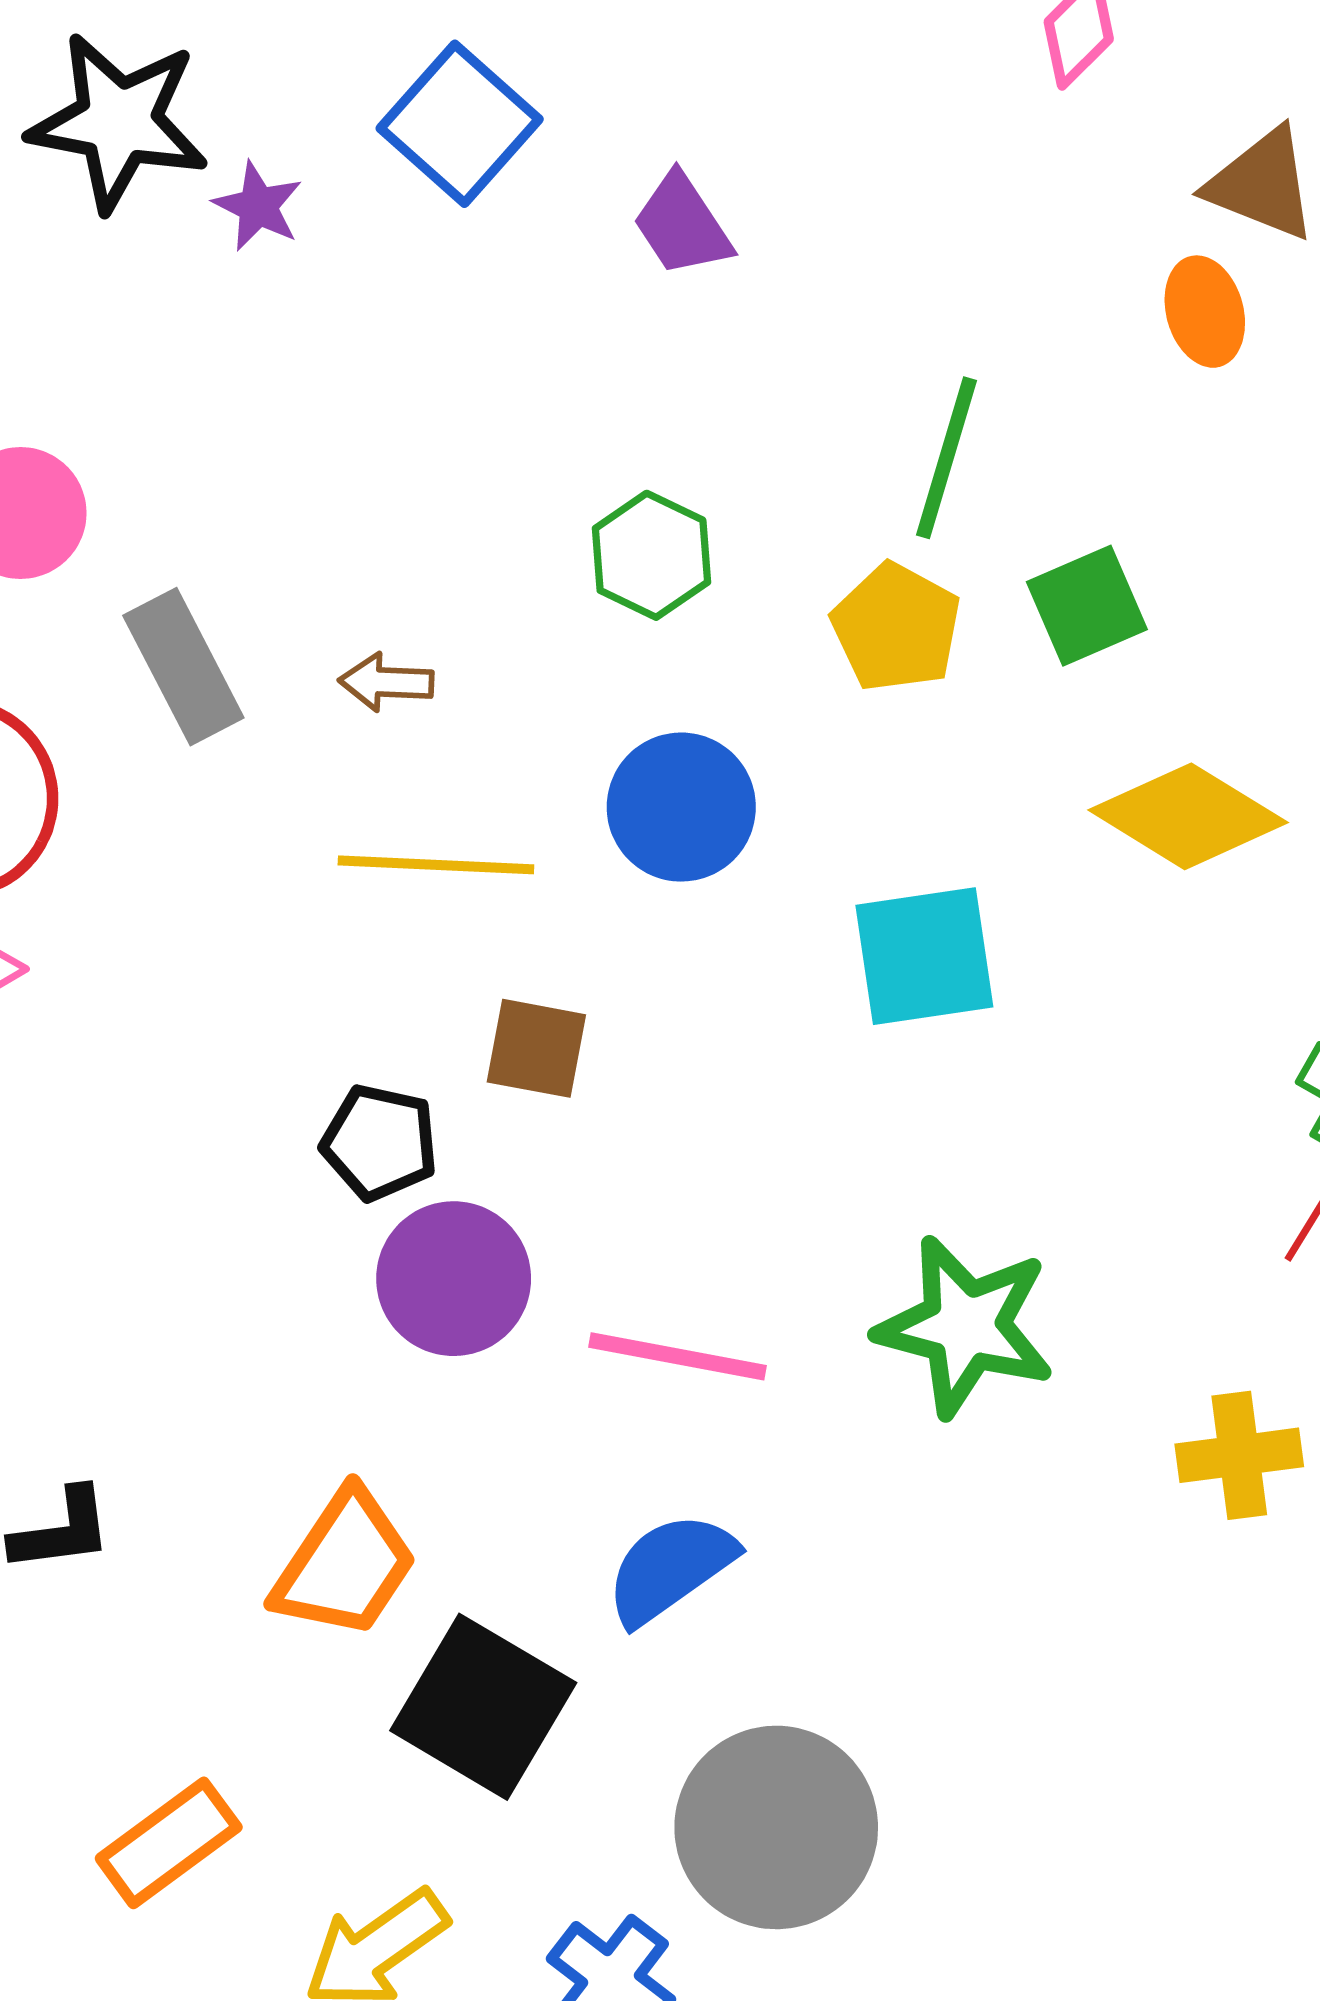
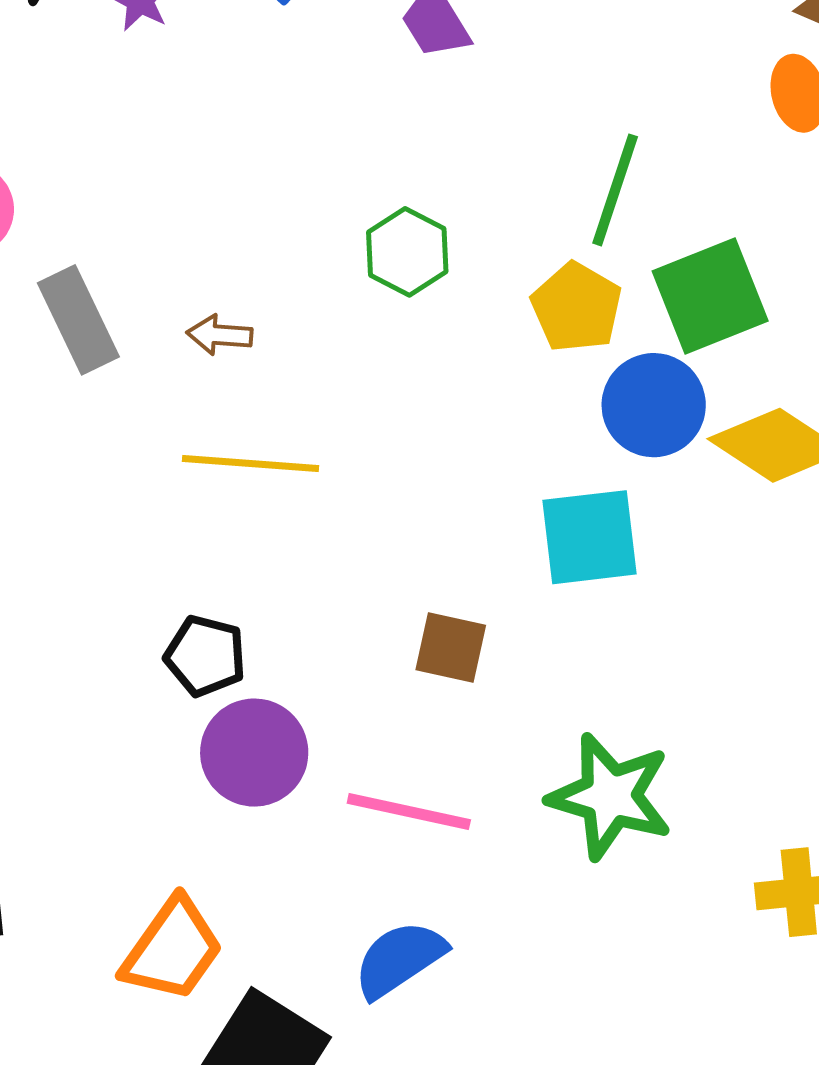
green square: (1087, 606) -> (710, 296), size x1.4
blue circle: (681, 807) -> (654, 405), moved
brown square: (536, 1048) -> (451, 647), moved

